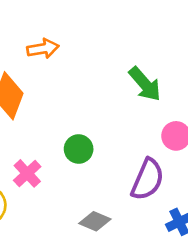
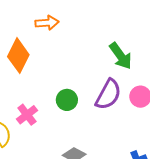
purple semicircle: (147, 179) -> (108, 94), moved

